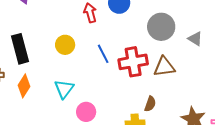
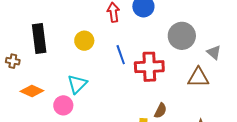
brown triangle: (164, 67) -> (198, 77), moved
orange diamond: (24, 86) -> (32, 91), moved, turned 75
pink circle: (86, 112) -> (63, 105), moved

